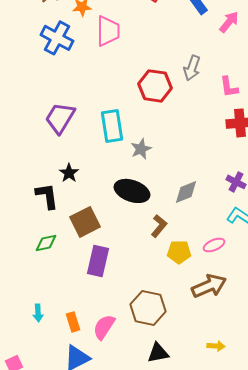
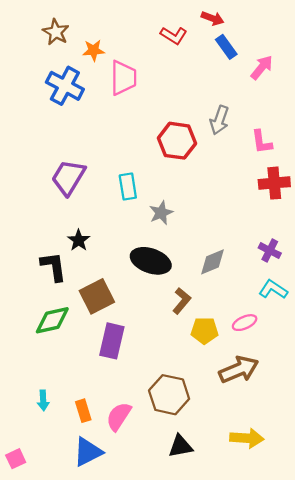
cyan rectangle: (112, 126) -> (128, 186), size x0.7
green diamond: (46, 243) -> (52, 320), size x1.4
yellow arrow: (216, 346) -> (247, 438), size x1.6

